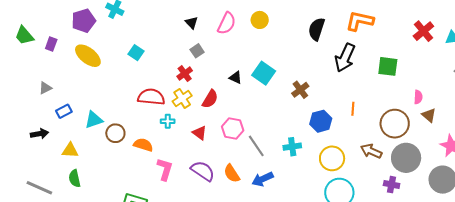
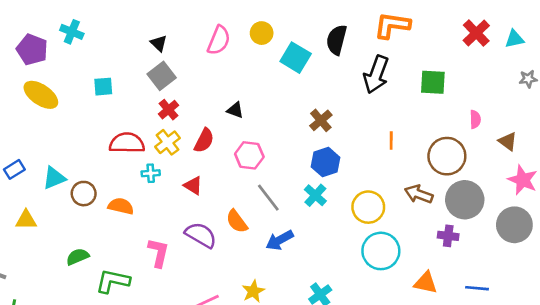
purple pentagon: (84, 21) -> (32, 49), turned -30
black triangle: (192, 23) -> (159, 43), moved
gray square: (197, 51) -> (162, 76), moved, size x1.5
cyan square: (136, 53) -> (103, 87), turned -35
cyan square: (264, 73) -> (296, 58), moved
brown triangle: (429, 115) -> (508, 141), moved
blue hexagon: (321, 121) -> (325, 162), moved
pink hexagon: (233, 128) -> (249, 155), moved
cyan cross: (292, 147) -> (315, 195), turned -36
pink L-shape: (165, 169) -> (158, 253), moved
orange semicircle: (232, 173) -> (237, 221), moved
green semicircle: (75, 178) -> (78, 257), moved, turned 84

